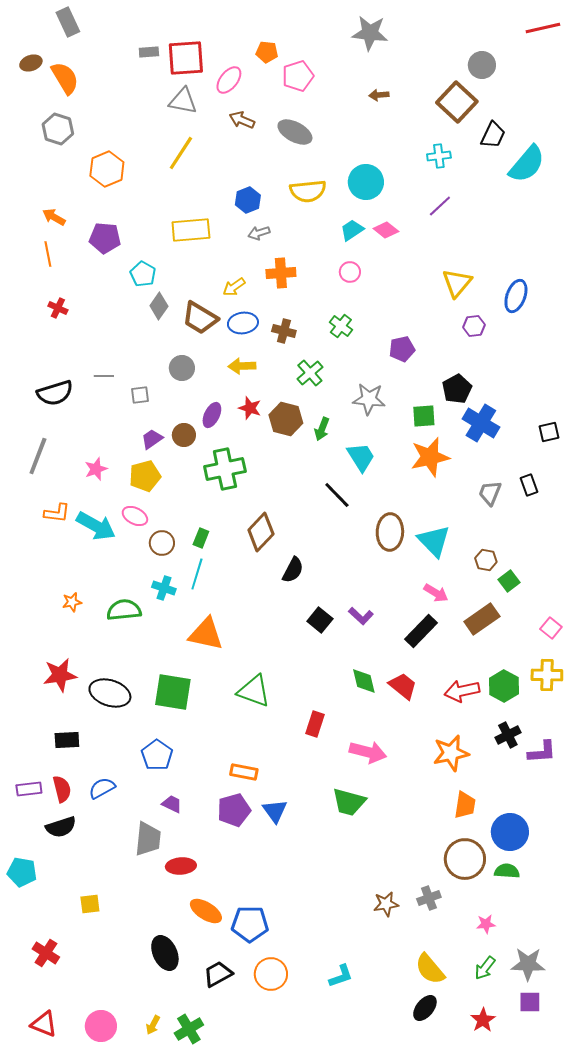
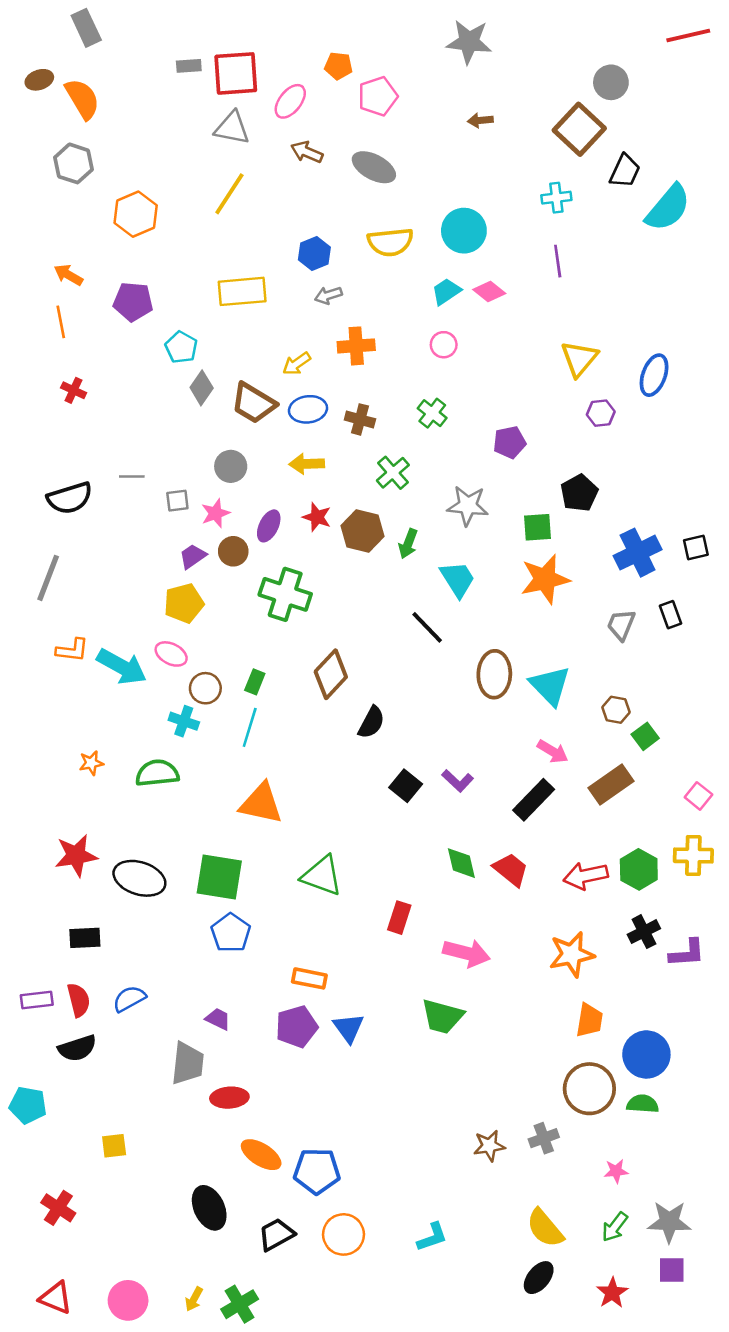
purple line: (440, 206) -> (558, 261), turned -55
blue cross: (481, 423) -> (638, 553), moved, turned 33
pink star: (96, 469) -> (215, 513), moved
green cross: (225, 469) -> (285, 594), turned 30
cyan cross: (164, 588) -> (184, 721), moved
blue pentagon: (157, 755) -> (231, 933), moved

